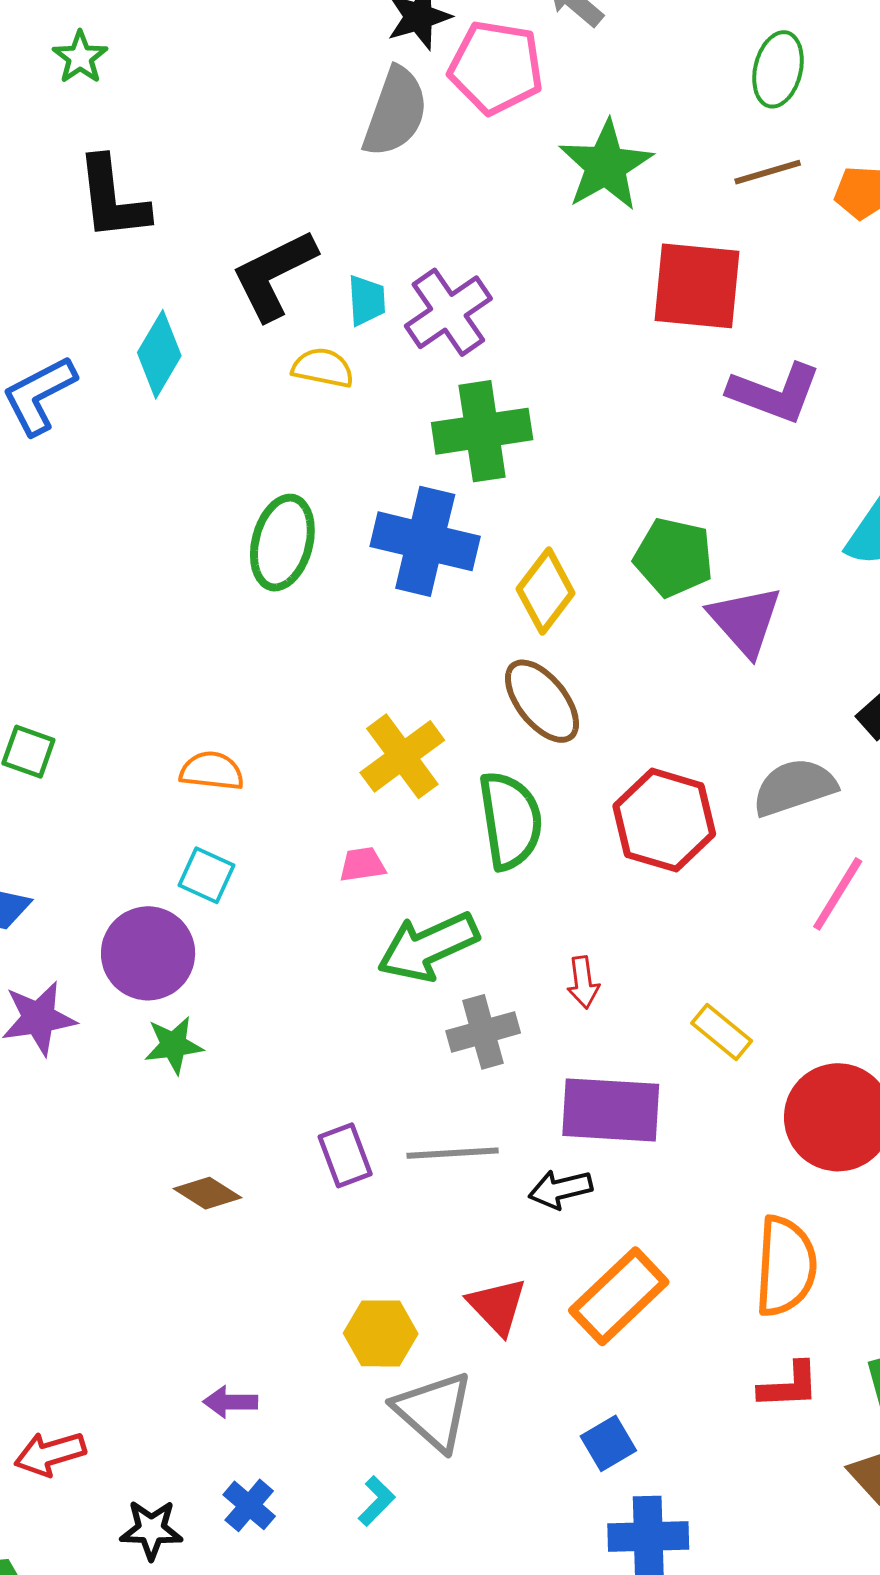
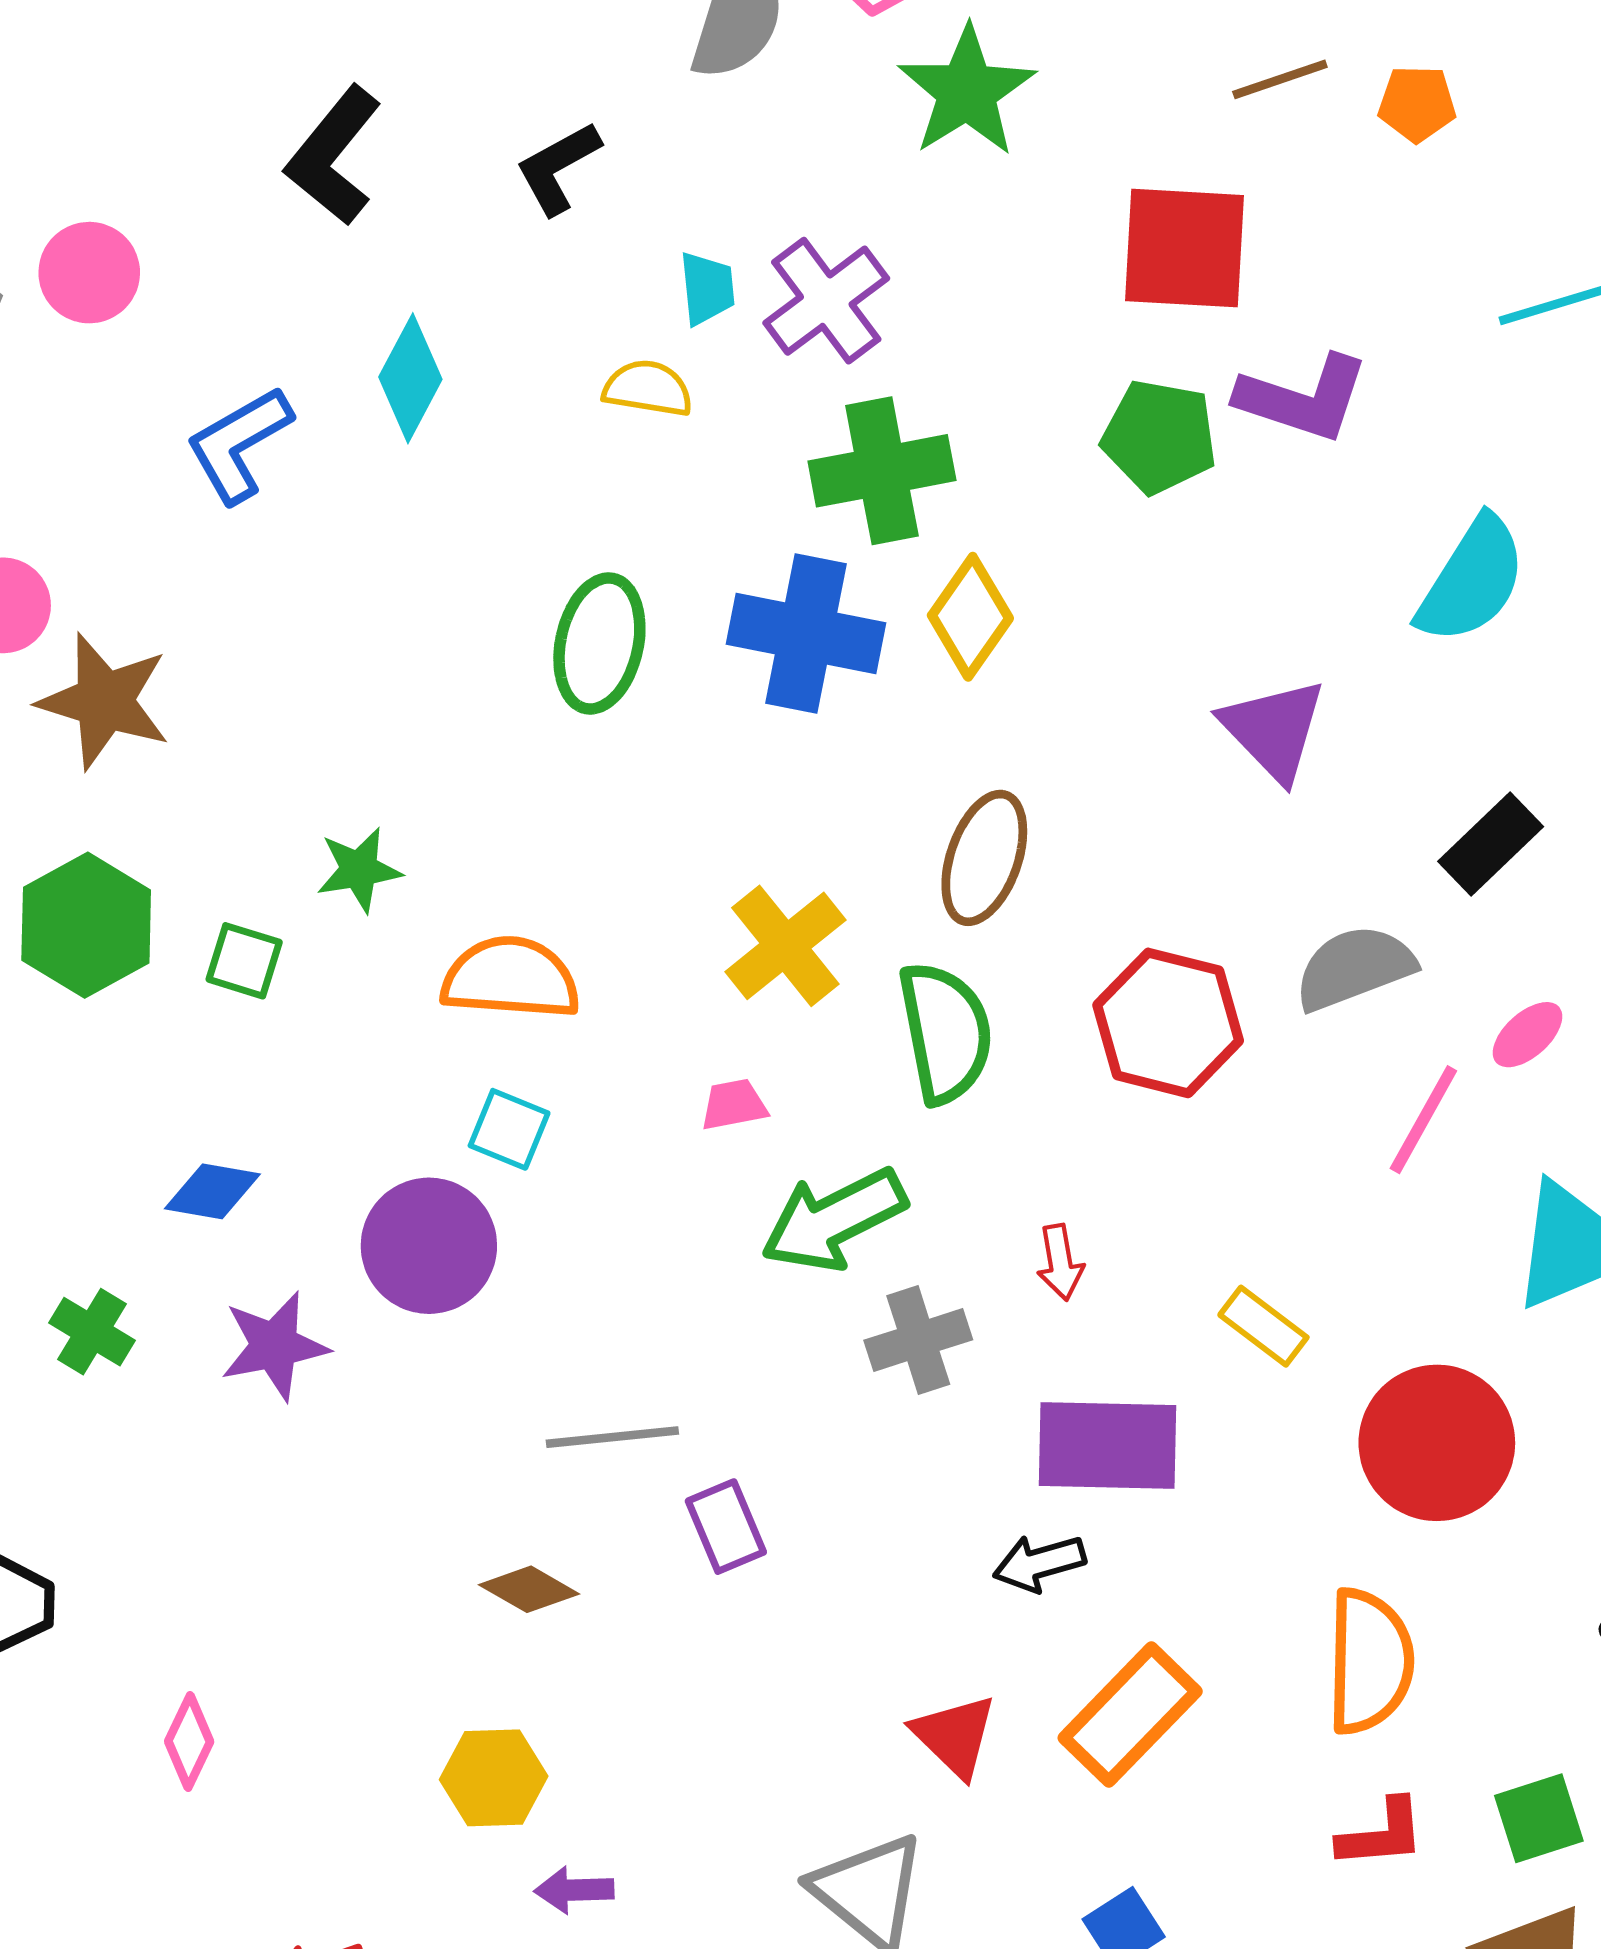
green star: (606, 165) -> (967, 91), moved
black L-shape: (112, 199) -> (333, 156), turned 48
black L-shape: (274, 275) -> (558, 168), moved, size x0.7
green pentagon: (674, 557) -> (1159, 437), moved
yellow diamond: (546, 591) -> (970, 617), moved
brown ellipse: (542, 701) -> (984, 858), turned 60
orange semicircle: (212, 771) -> (511, 978), size x1.5
green star: (174, 1045) -> (359, 870), moved
gray line: (453, 1153) -> (612, 1437), moved
yellow hexagon: (381, 1333) -> (494, 1778), moved

